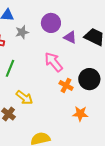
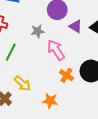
gray star: (22, 32) -> (38, 31), moved
orange star: (80, 114) -> (50, 101), moved

